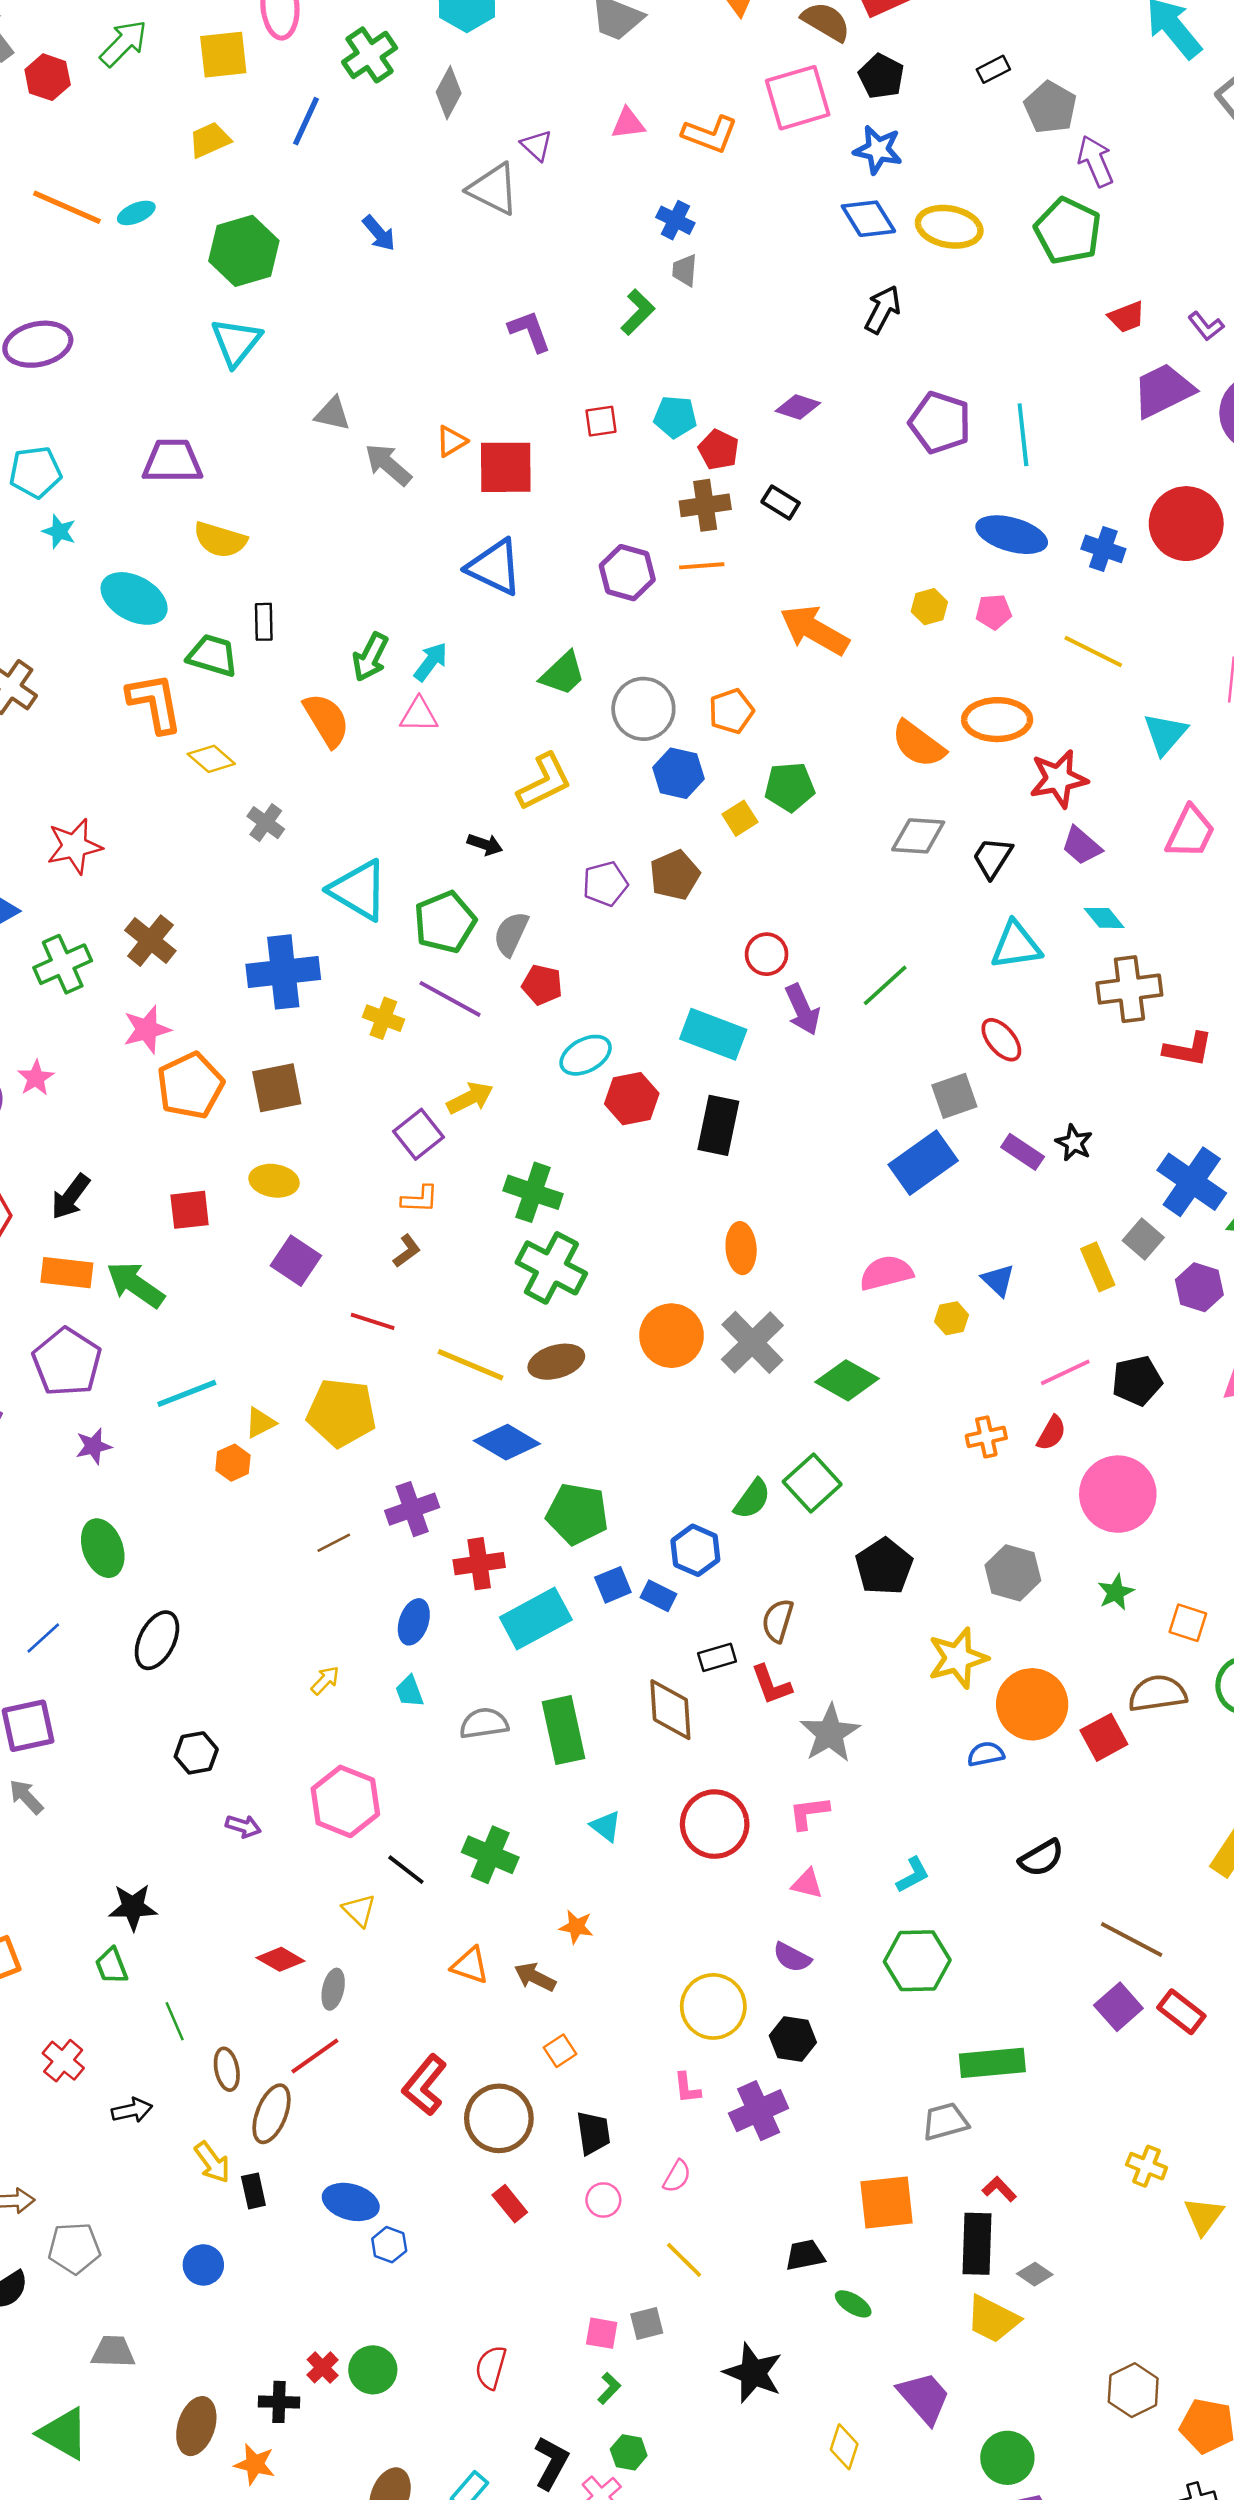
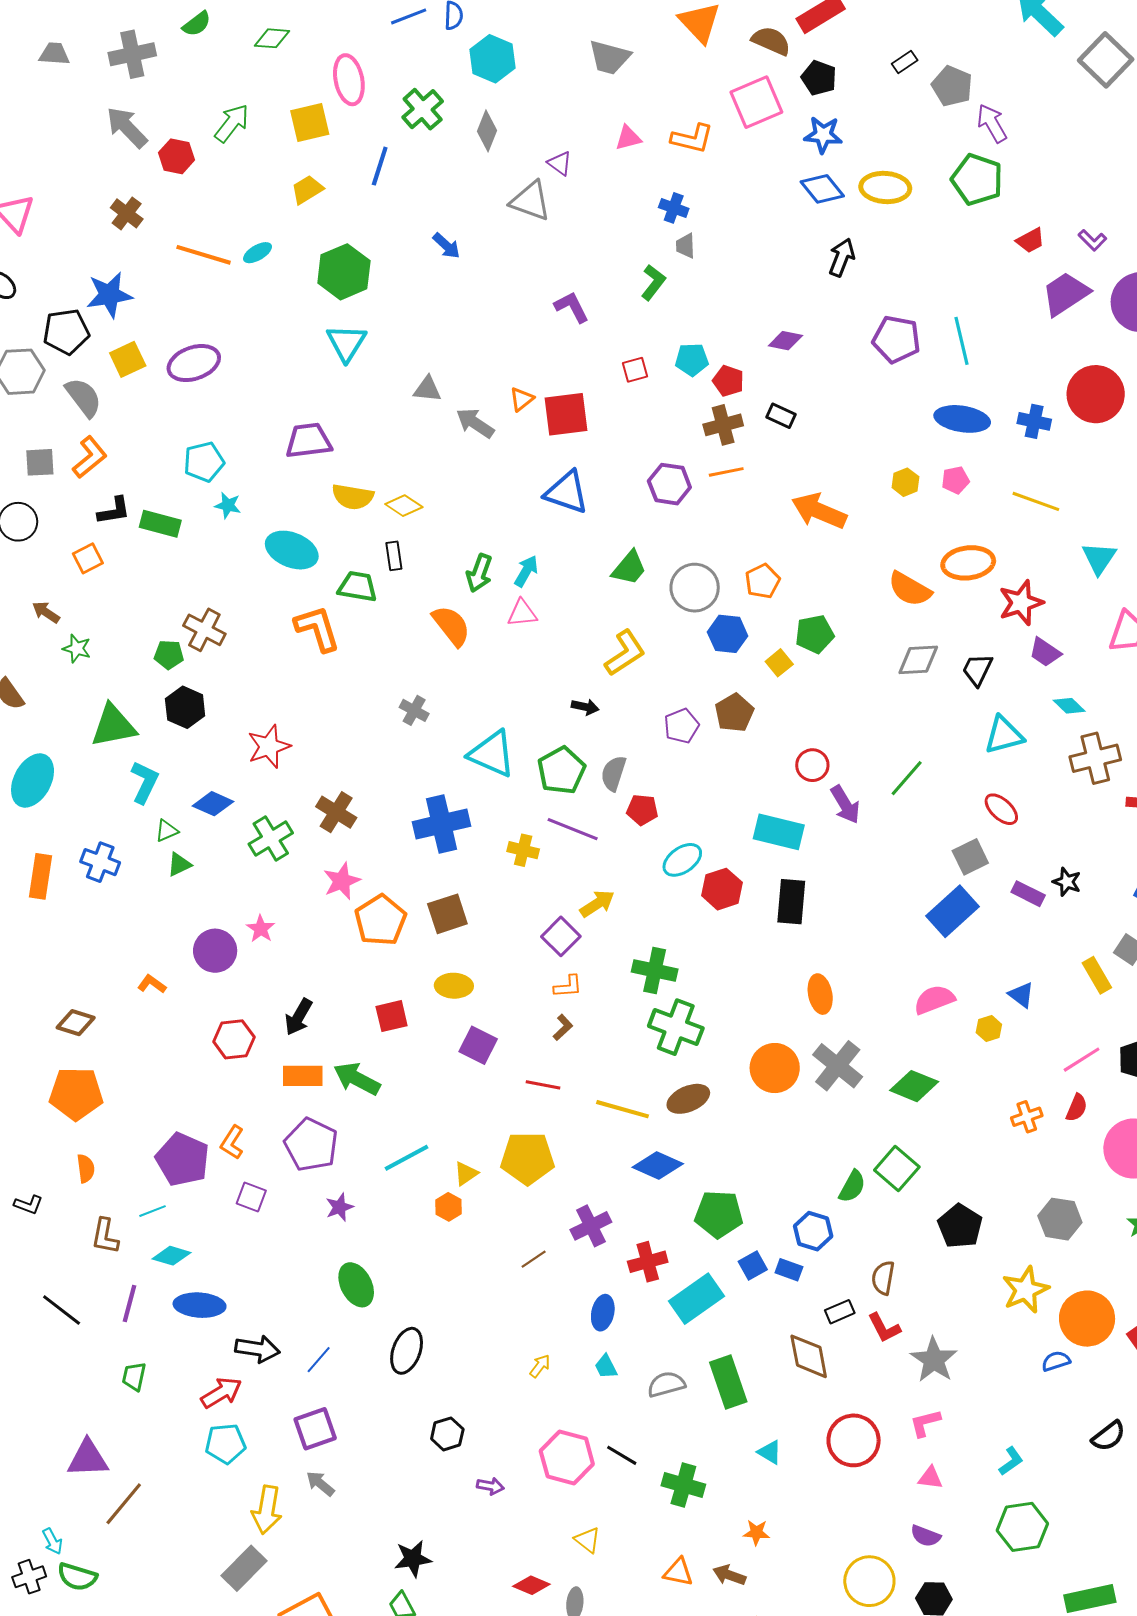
yellow diamond: (211, 759) -> (404, 506), moved
black line: (406, 1870) -> (622, 1455), moved

